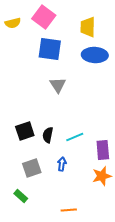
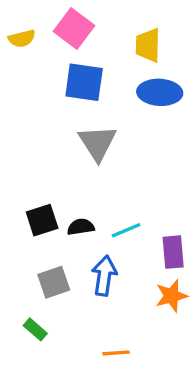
gray triangle: (58, 85) -> (98, 143), size x1.4
black semicircle: (48, 135) -> (81, 227), turned 70
blue arrow: (62, 164) -> (104, 276), size x1.6

